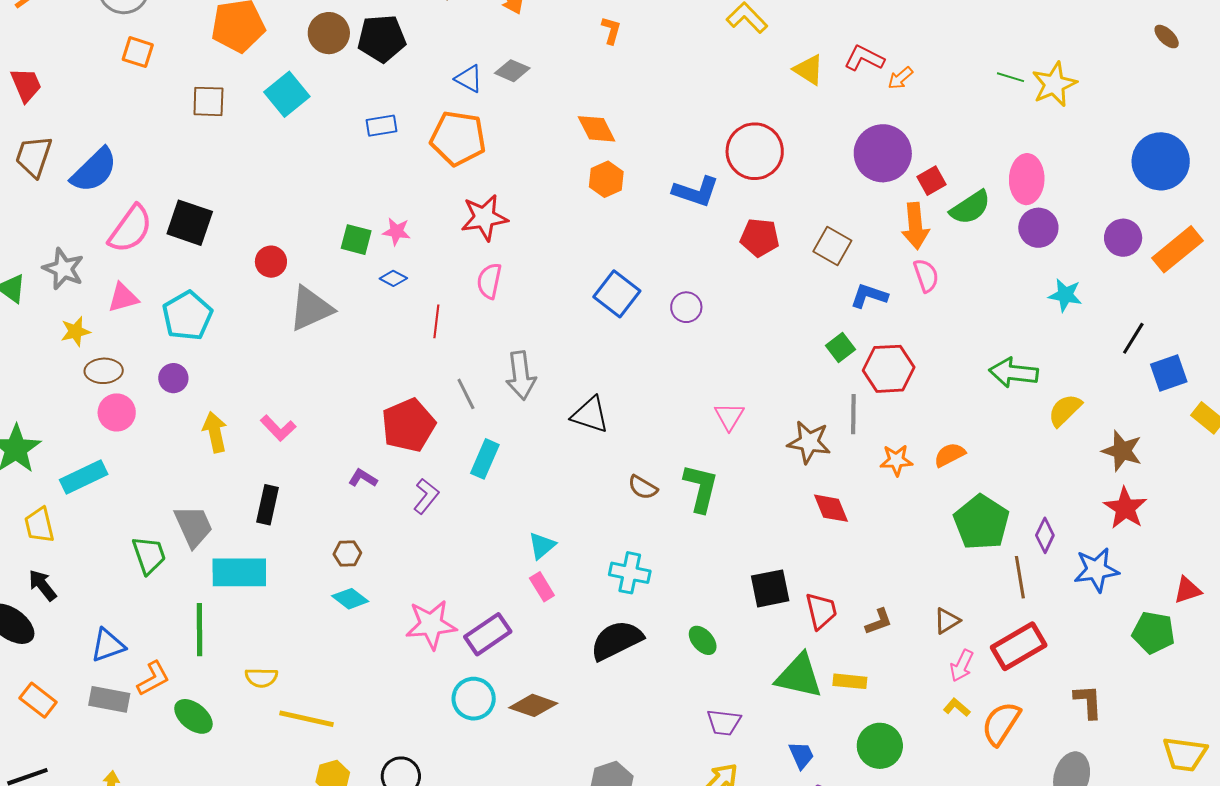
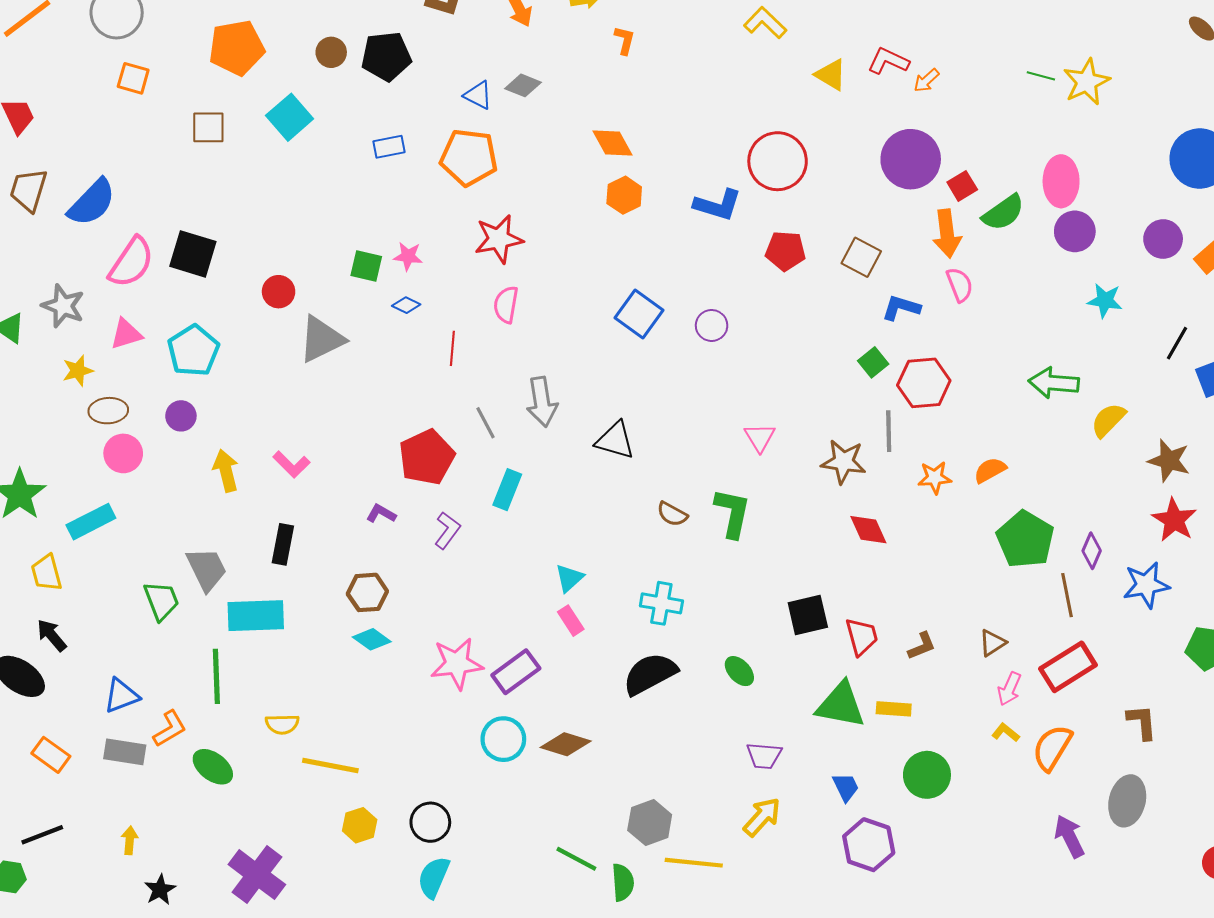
brown circle: (329, 33) -> (331, 52), size x0.7
brown hexagon: (347, 554) -> (367, 592), size x1.4

